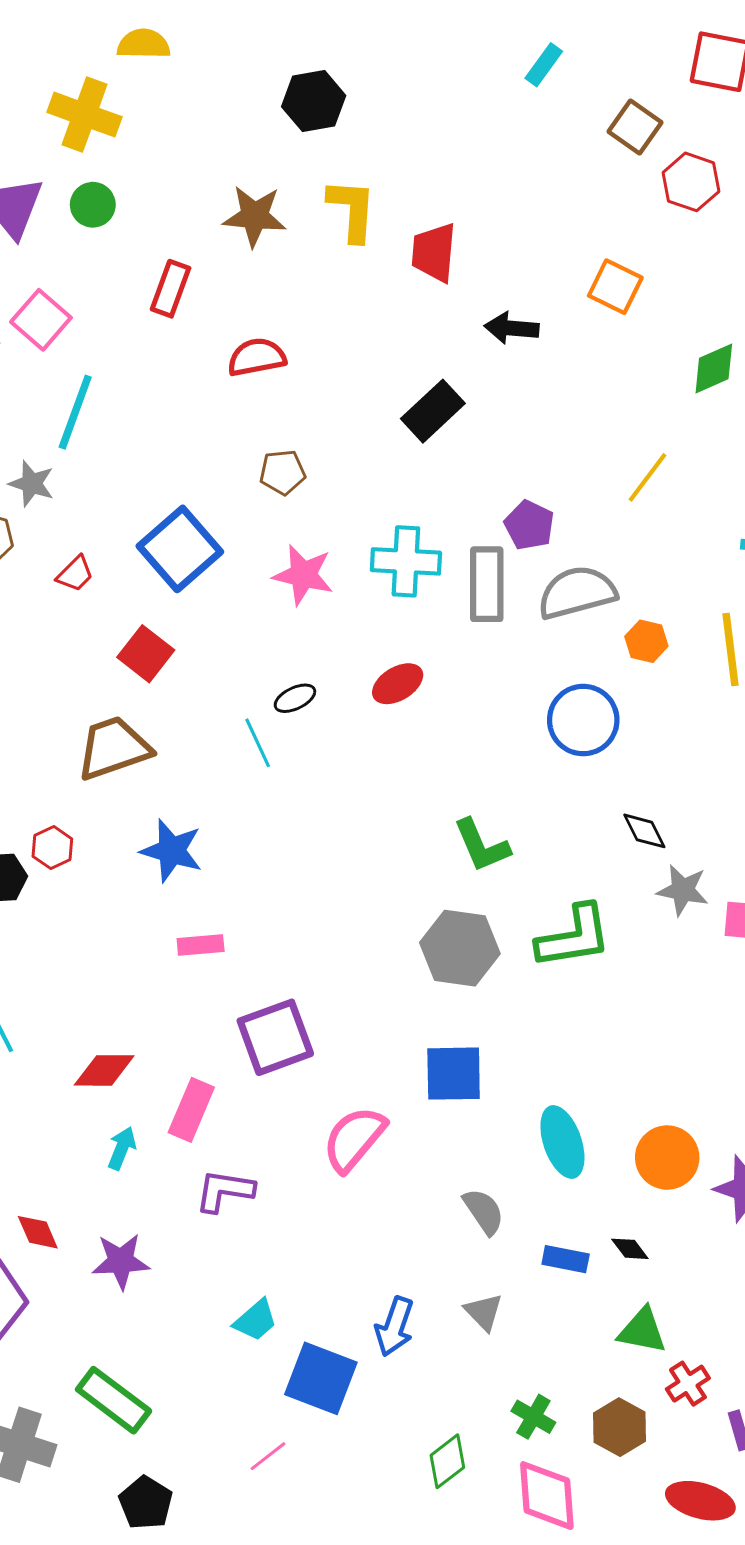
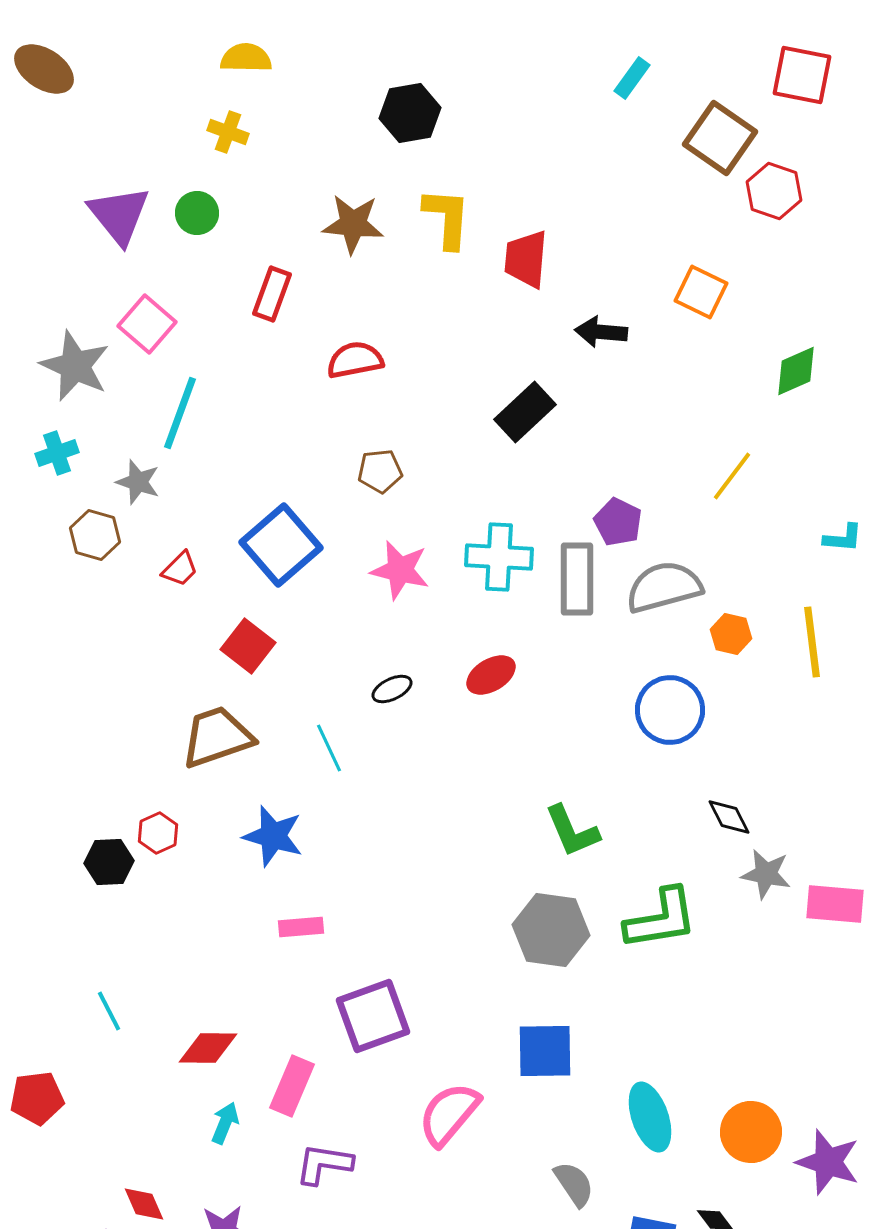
yellow cross: (84, 115) -> (228, 132), moved, size x0.6
brown square: (635, 127) -> (720, 138), size x1.4
cyan line: (258, 743) -> (329, 748), moved

